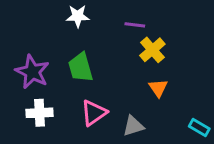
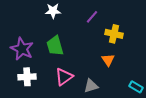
purple line: (135, 25) -> (92, 17), turned -56
yellow cross: (152, 50) -> (114, 34), moved, turned -36

